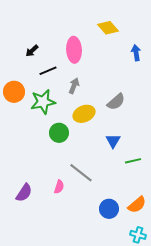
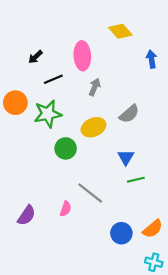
gray arrow: (74, 86) -> (95, 87), moved
green line: (133, 161) -> (136, 180), moved

